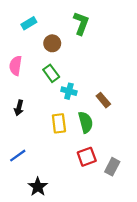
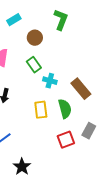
brown rectangle: (103, 100) -> (81, 89), size x1.5
gray rectangle: (112, 167) -> (89, 131), moved

